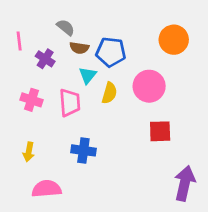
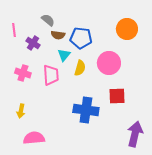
blue cross: (83, 150) -> (86, 110), moved, size x1.4

